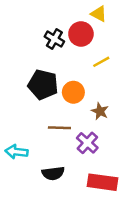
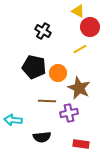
red circle: (81, 34) -> (90, 27), moved
brown star: (100, 111) -> (79, 88), size x1.6
purple cross: (87, 143) -> (69, 113), turned 36
red rectangle: (102, 182) -> (81, 144), size x0.7

